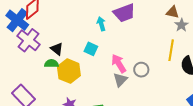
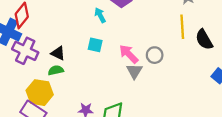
yellow hexagon: (69, 71) -> (40, 93), moved

